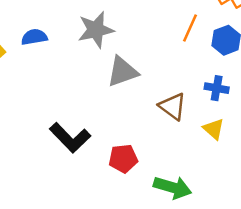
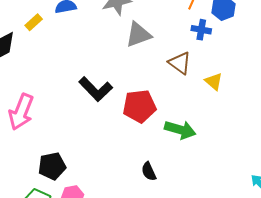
blue cross: (217, 88) -> (201, 30), moved
red pentagon: (123, 159) -> (139, 106), size x1.4

